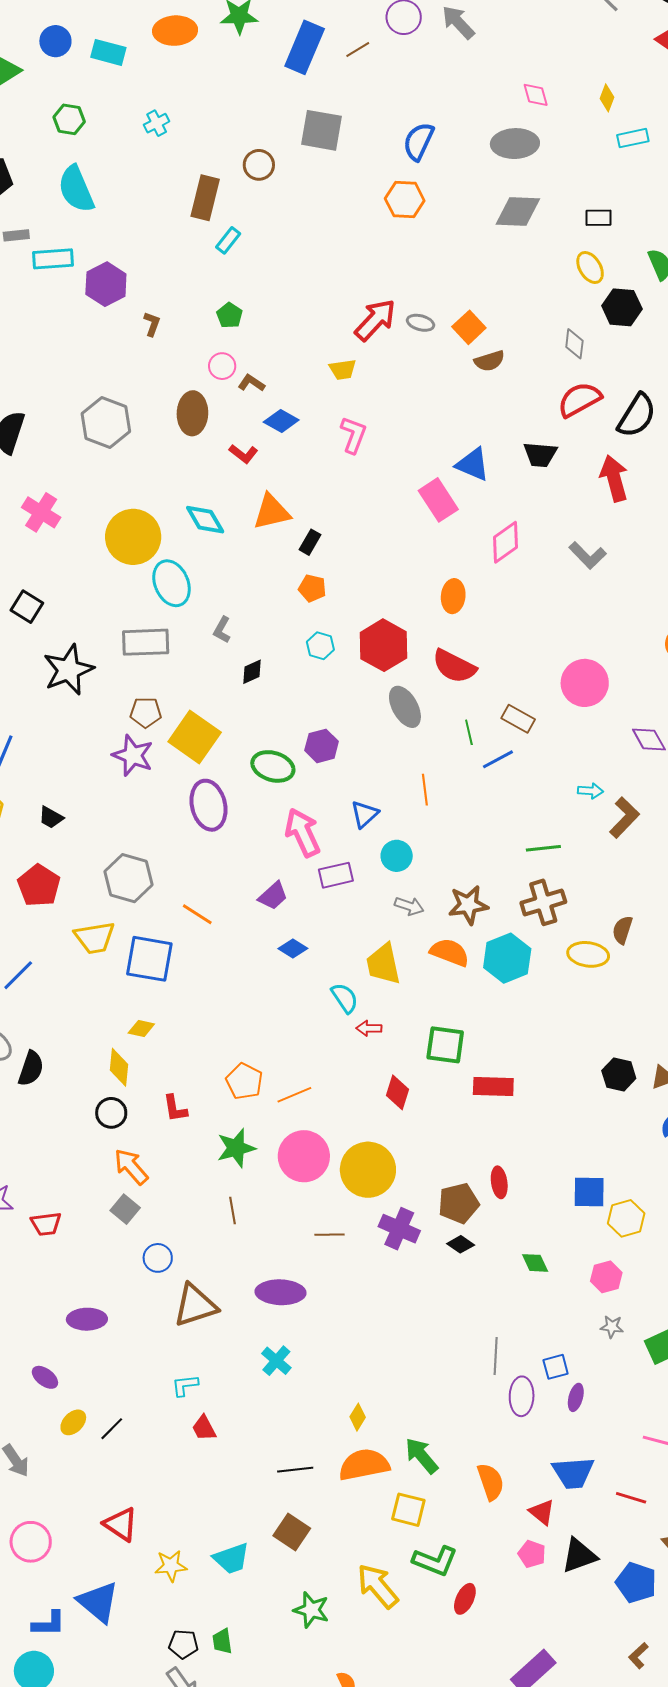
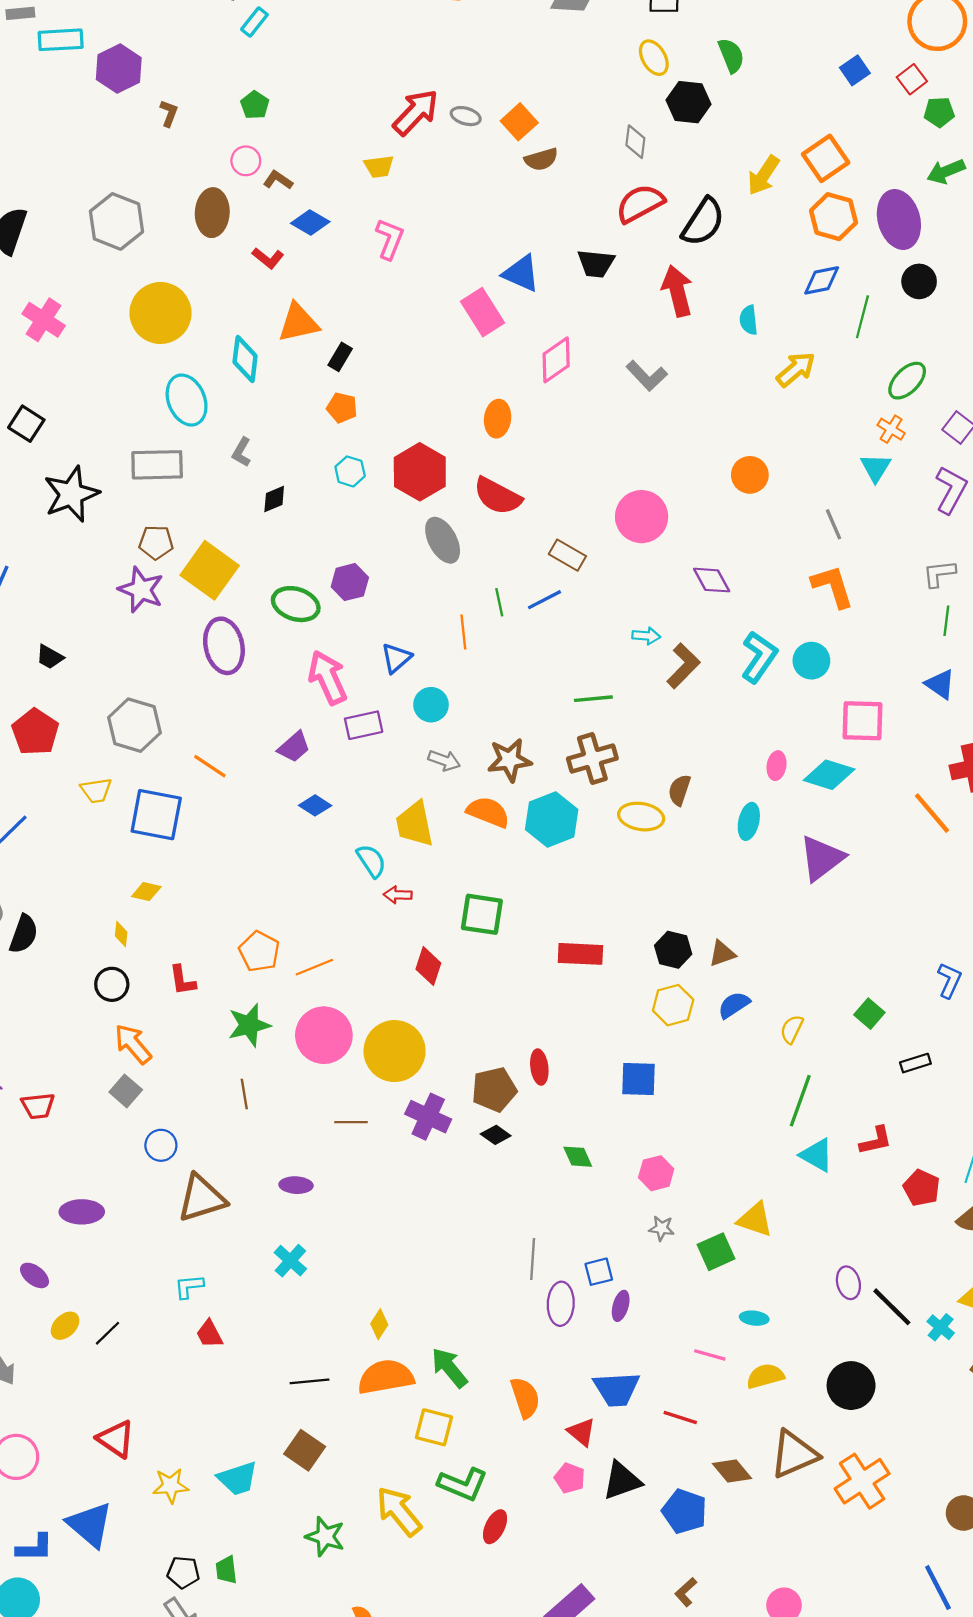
cyan diamond: (205, 520) -> (245, 359), moved, turned 36
yellow circle: (133, 537) -> (160, 313), moved
green line: (469, 732) -> (499, 602), moved
yellow trapezoid: (95, 938) -> (96, 790), size x0.7
yellow diamond: (119, 1067) -> (121, 934), size x0.6
red rectangle: (493, 1087) -> (580, 954), moved
yellow hexagon: (626, 1218) -> (673, 1005), moved
purple ellipse: (280, 1292) -> (296, 1185), size x0.6

